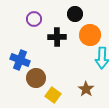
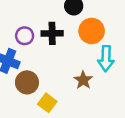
purple circle: (34, 19) -> (25, 36), moved
brown star: (86, 89) -> (83, 80), moved

